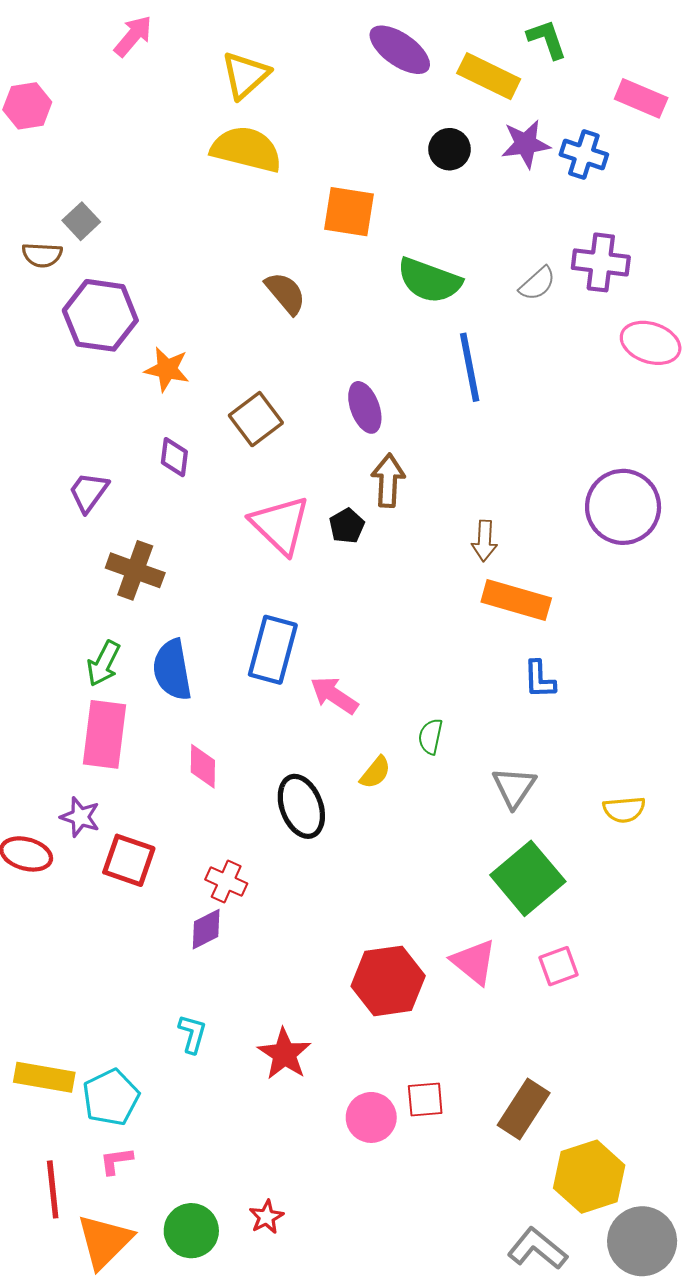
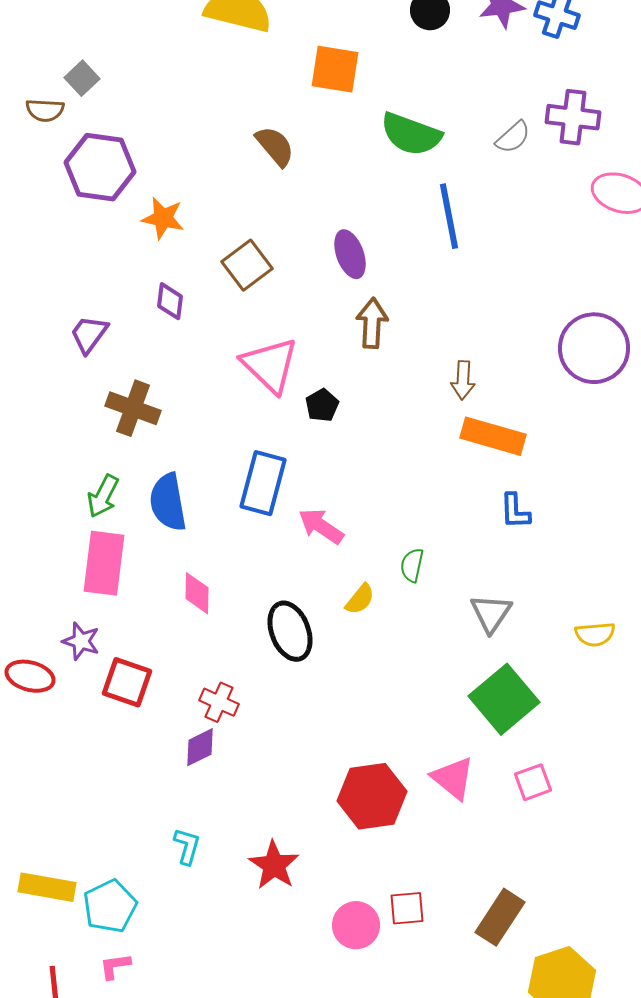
black pentagon: (347, 526) -> (322, 405), moved

